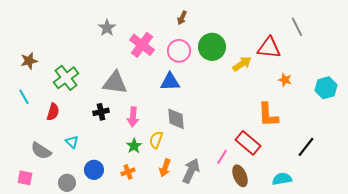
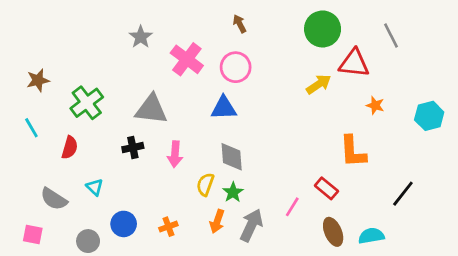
brown arrow: (182, 18) -> (240, 24), turned 128
green circle: (212, 47) -> (323, 29), moved
red rectangle: (248, 143) -> (326, 188), size x0.7
green star: (134, 146) -> (233, 192), moved
brown ellipse: (240, 176) -> (333, 232), moved

